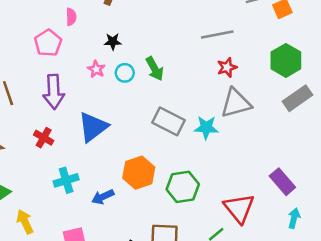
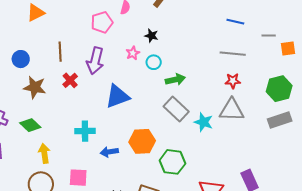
green arrow: (155, 69) -> (175, 80), moved, turned -90
red cross: (44, 138) -> (70, 80), moved

